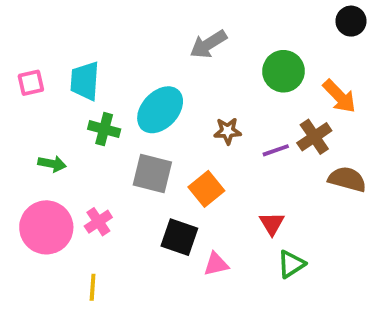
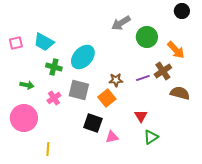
gray arrow: (208, 44) -> (121, 23), moved
cyan trapezoid: (85, 81) -> (44, 42), turned -65
brown star: (228, 131) -> (116, 80), moved
pink cross: (98, 222) -> (54, 98), moved

